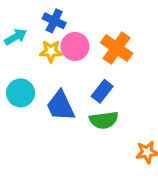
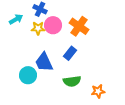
cyan circle: (21, 93) -> (28, 75), moved
green semicircle: (104, 120) -> (72, 81), moved

